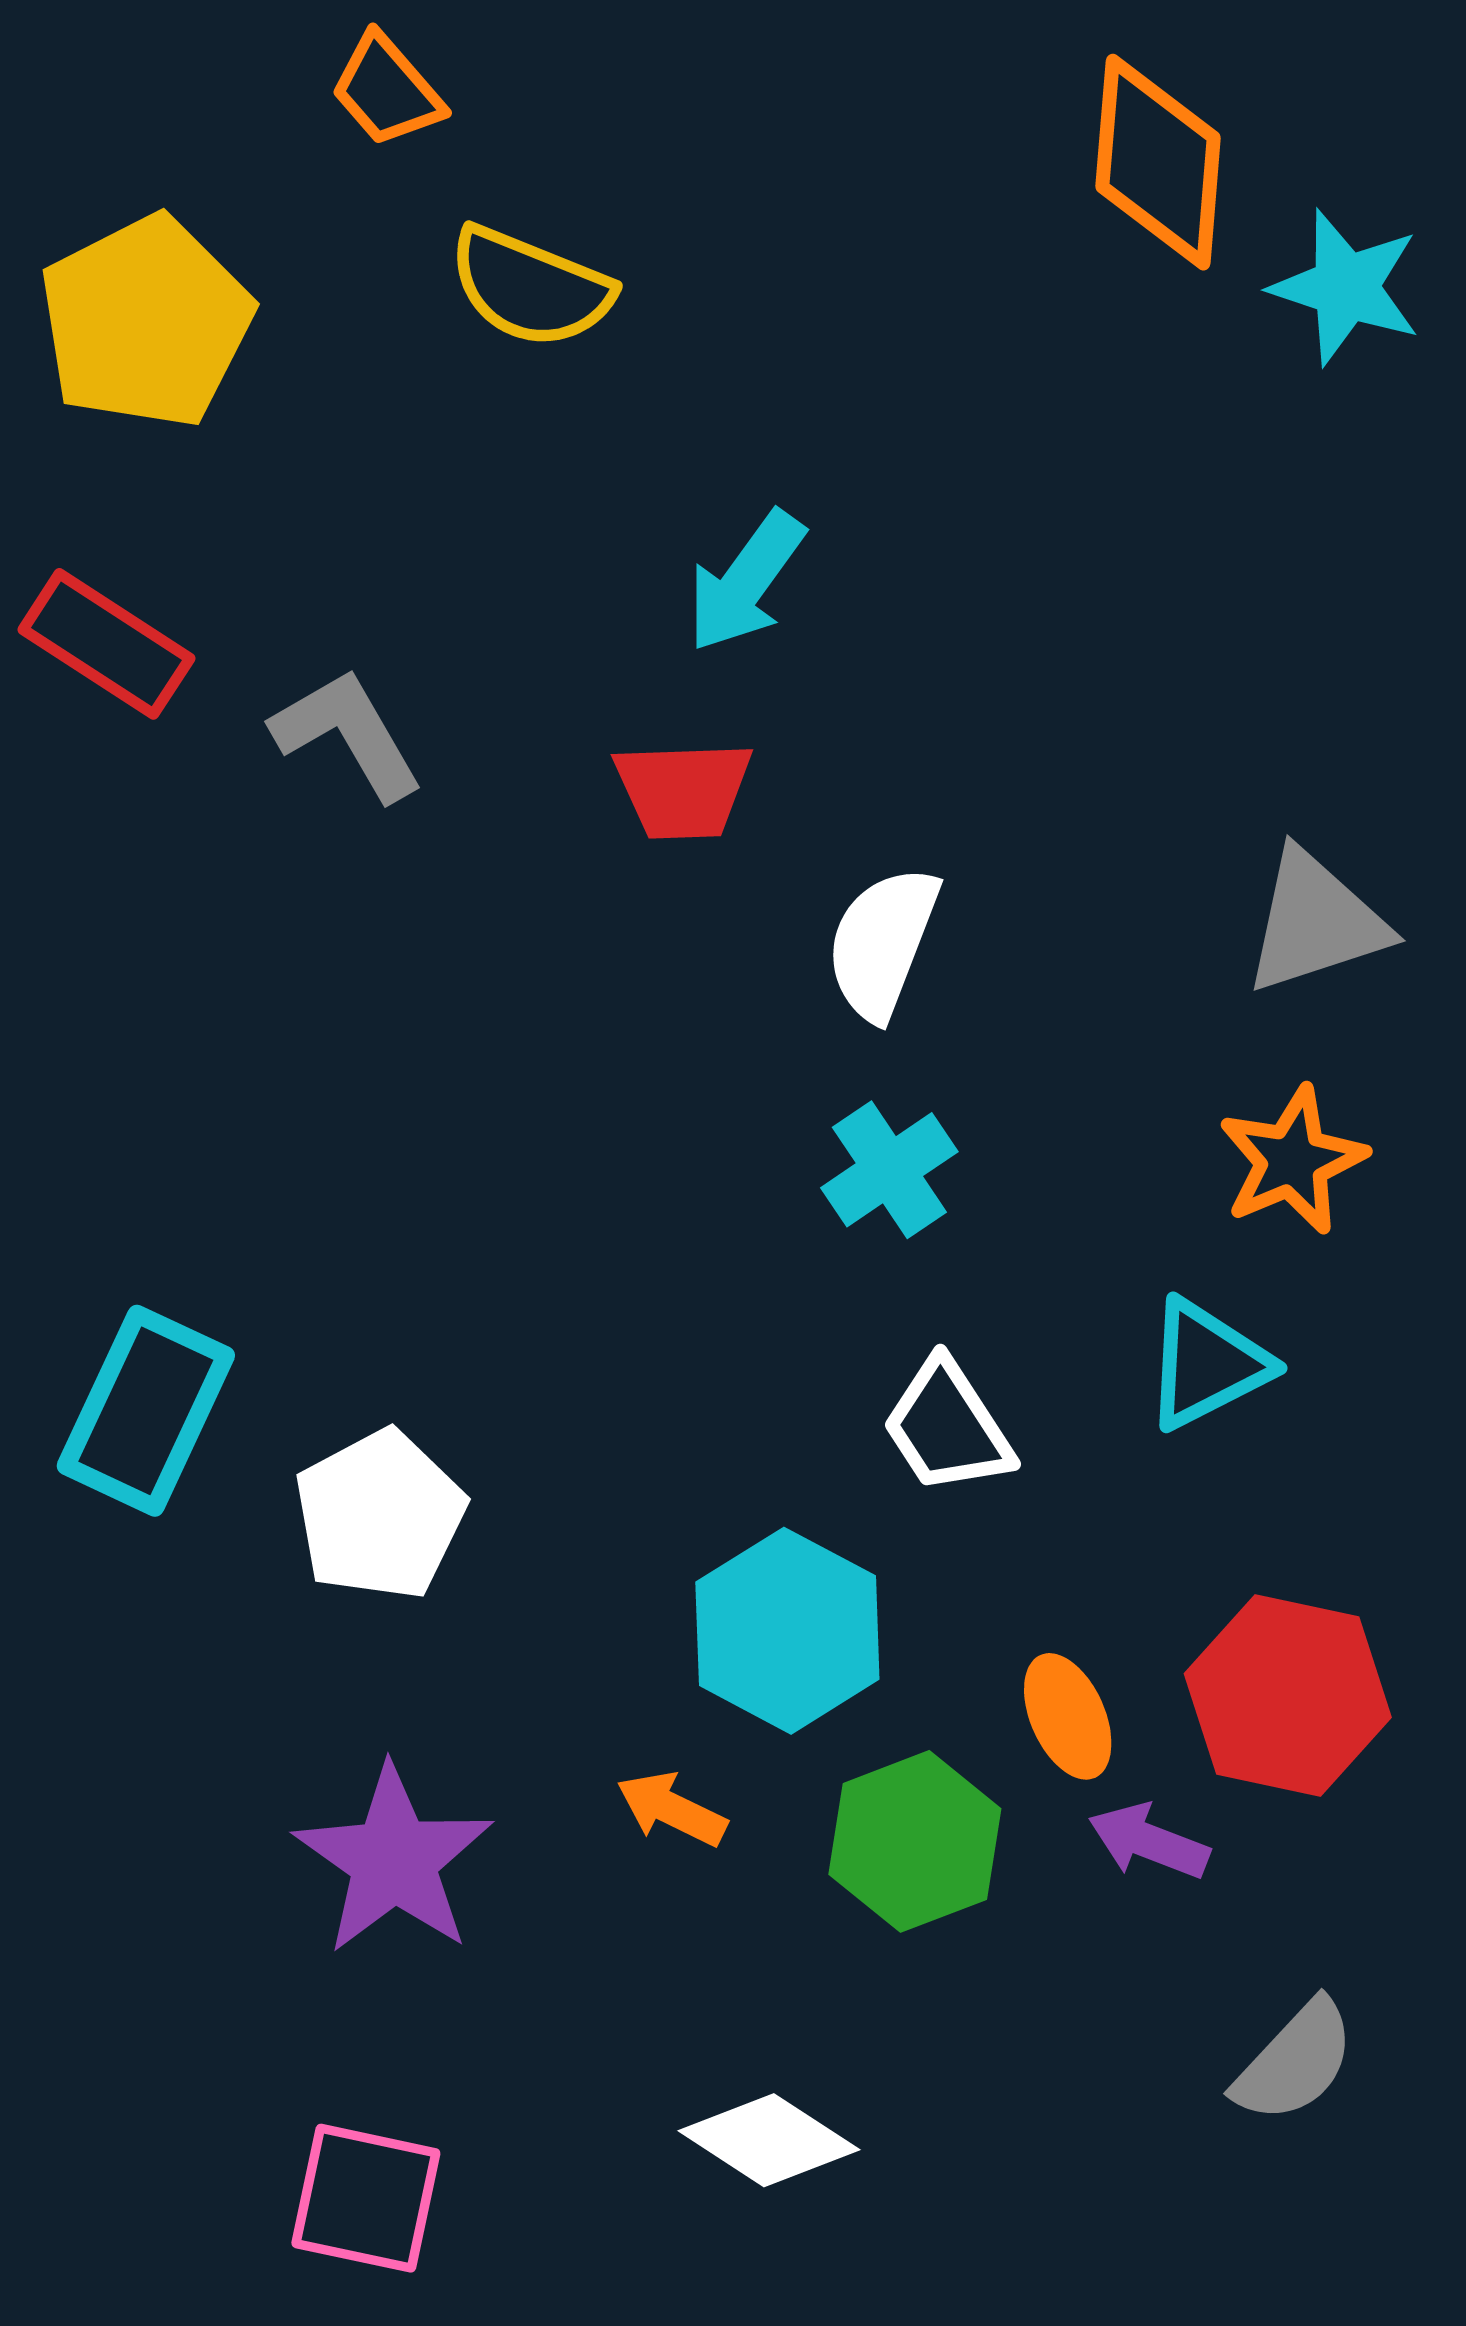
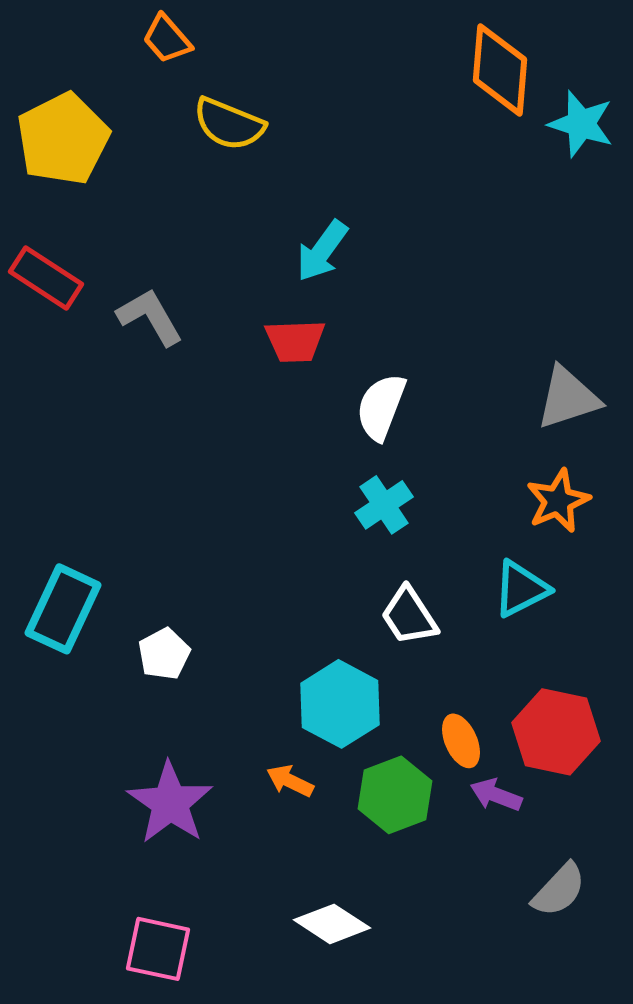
white pentagon: (380, 1515) -> (164, 654), size x0.7

